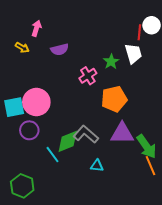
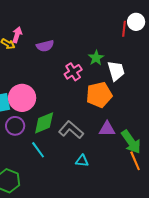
pink arrow: (36, 28) -> (17, 35), moved
white trapezoid: (133, 54) -> (116, 71), moved
purple triangle: (122, 133) -> (107, 129), size x0.7
green diamond: (68, 141) -> (44, 123), moved

